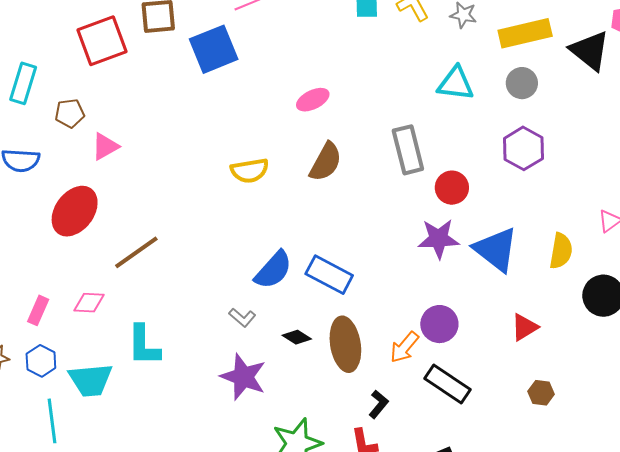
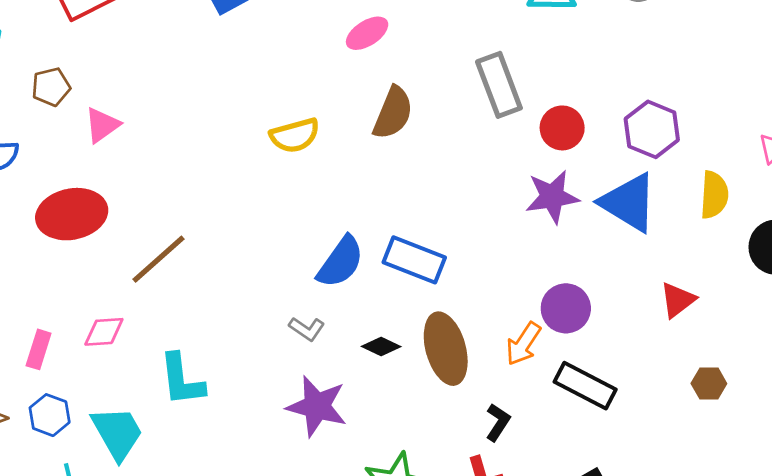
purple hexagon: (523, 148) -> (652, 129), moved
red ellipse: (75, 211) -> (72, 214), turned 48
cyan trapezoid: (91, 380) -> (117, 433), turned -108

